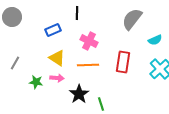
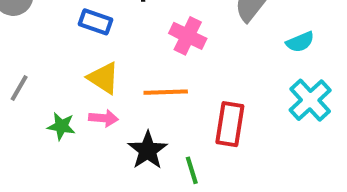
blue rectangle: (53, 30) -> (95, 22), turned 42
pink cross: (89, 41) -> (188, 36), moved
red rectangle: (123, 62) -> (230, 124), moved

